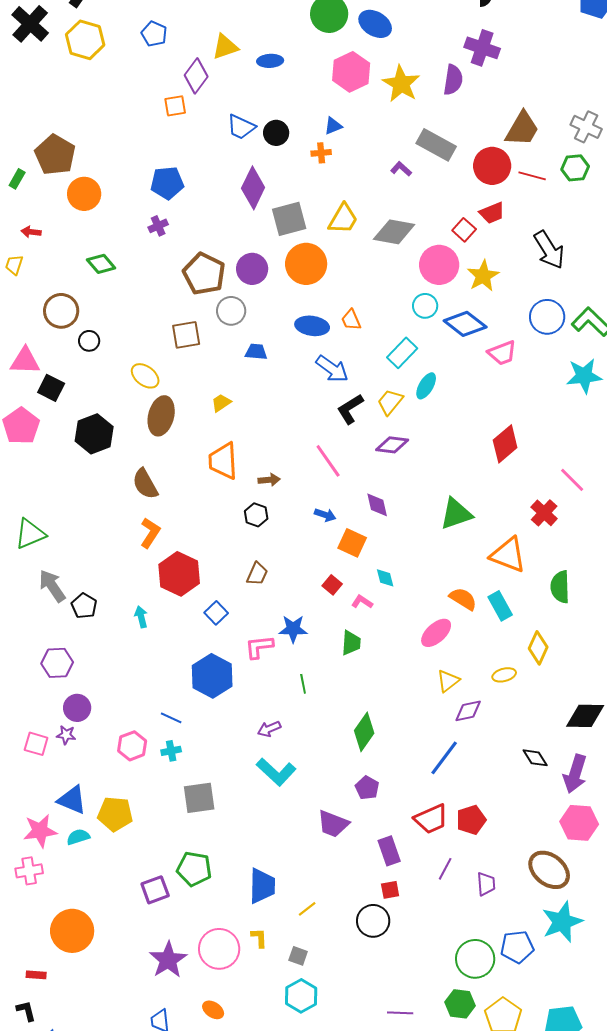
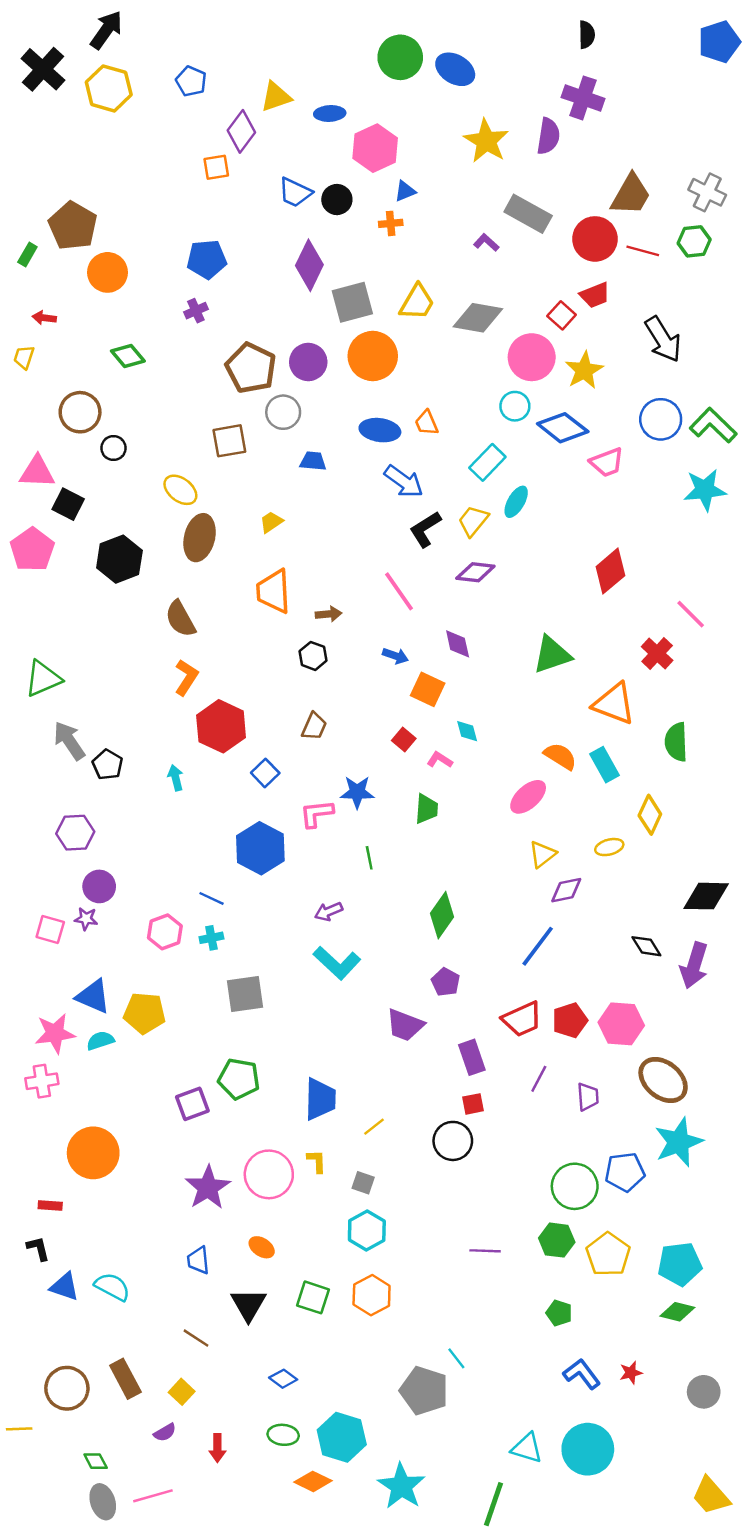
pink hexagon: (351, 72) -> (375, 148), moved
pink hexagon: (579, 823) -> (621, 1024), moved

